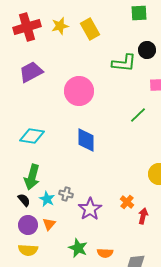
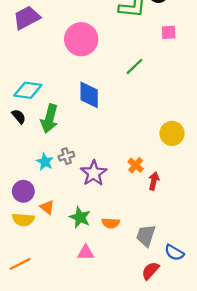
green line: (138, 115) -> (135, 66), moved
green arrow: (32, 177) -> (49, 119), moved
gray cross: (66, 194) -> (66, 156), turned -32
black semicircle: (24, 200) -> (19, 116), moved
orange triangle: (49, 224) -> (47, 207), moved, turned -32

